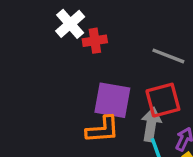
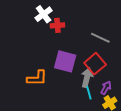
red square: (163, 100) -> (95, 64), turned -30
orange L-shape: (103, 129) -> (37, 78), moved

